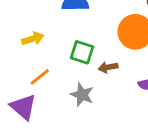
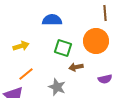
green square: (82, 52) -> (63, 48), moved

